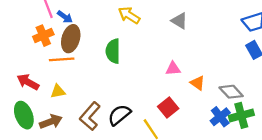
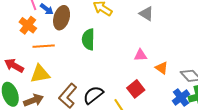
orange cross: (43, 36) -> (28, 25), turned -30
brown ellipse: (71, 39) -> (62, 18), moved
yellow triangle: (58, 91) -> (40, 74), size x1.5

